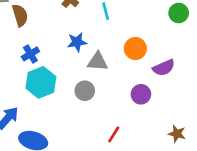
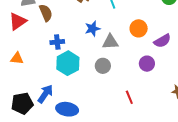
blue cross: (30, 54) -> (57, 42), turned 32
red line: (114, 134) -> (129, 97), turned -48

